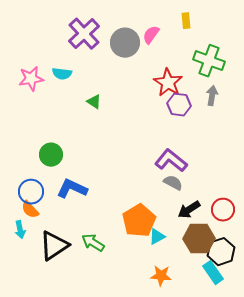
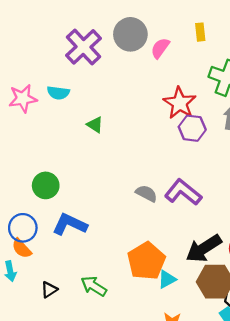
gray circle: (125, 43) -> (130, 34), moved
gray semicircle: (173, 183) -> (146, 193), moved
black arrow: (189, 210) -> (204, 248), size x1.4
black triangle: (54, 246) -> (49, 290), size x0.5

